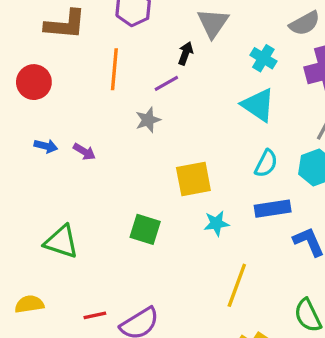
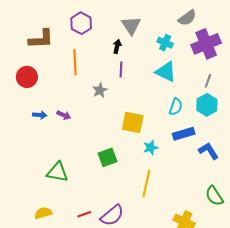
purple line: (166, 83) -> (121, 69), moved, turned -49
yellow square: (193, 179) -> (133, 122), turned 30
green square: (145, 229) -> (108, 157), turned -30
yellow line: (237, 285) -> (146, 184), moved

